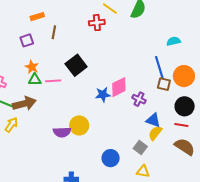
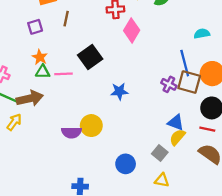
brown square: (164, 84) -> (189, 82), size x1.5
pink diamond: (119, 87) -> (132, 30), moved, turned -35
purple cross: (139, 99) -> (169, 84), moved

